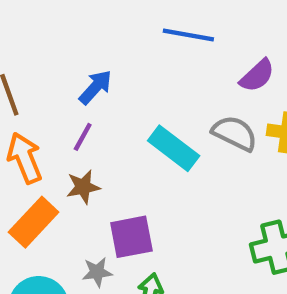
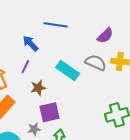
blue line: (188, 35) -> (56, 25), moved
blue arrow: (95, 87) -> (30, 43), turned -84
brown star: (83, 187) -> (38, 88), moved

